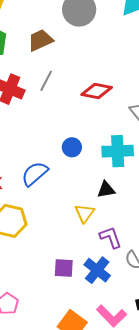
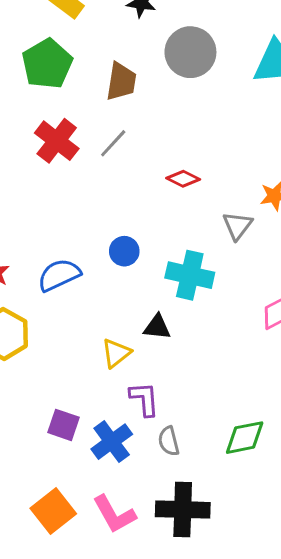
brown trapezoid: (40, 40) -> (121, 81), turned 108
red diamond: (97, 91) -> (183, 179), size x0.7

